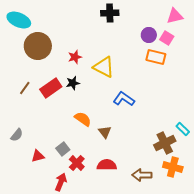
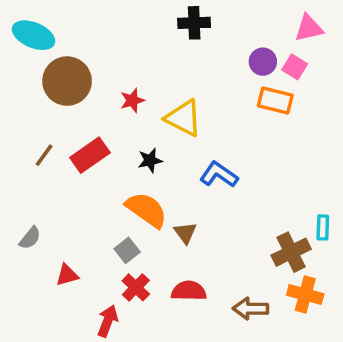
black star: (73, 83) -> (150, 160), moved
orange semicircle: (83, 119) -> (146, 210), size x1.4
cyan rectangle: (183, 129) -> (323, 227), turned 48
gray square: (63, 149) -> (127, 250), moved

